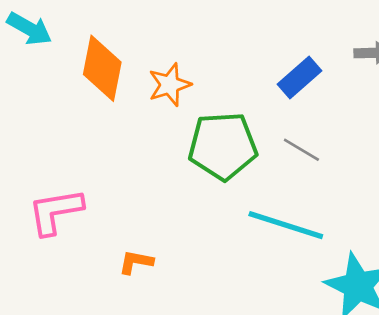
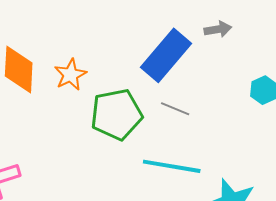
blue rectangle: (299, 77) -> (166, 55), size x1.6

